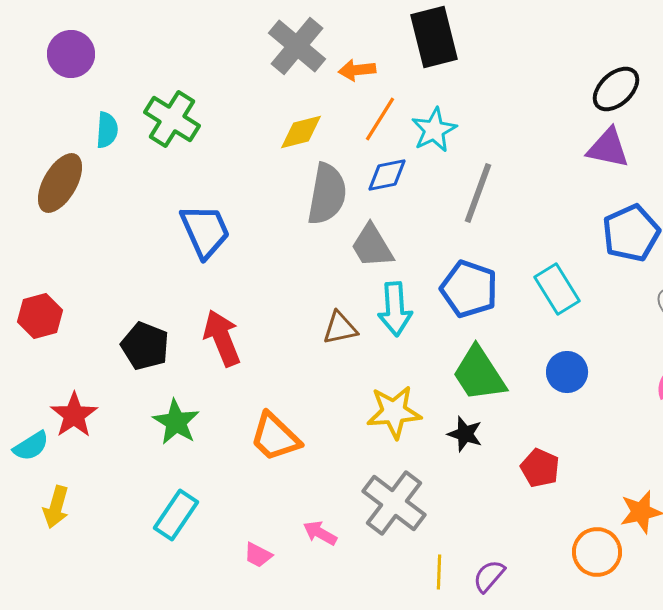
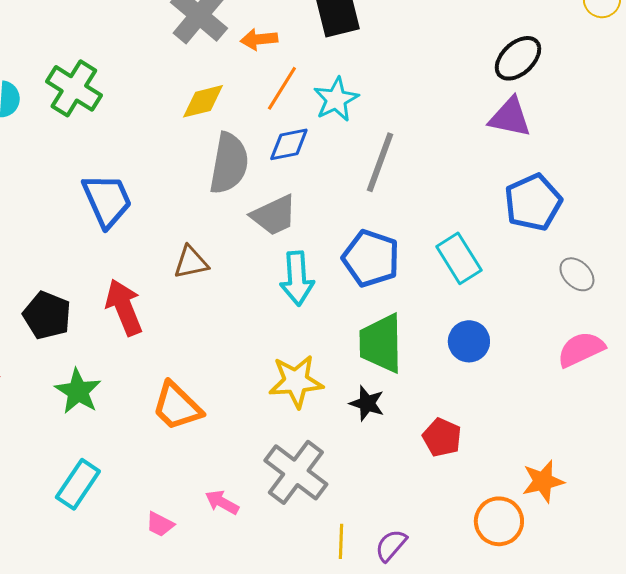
gray trapezoid: (372, 246) -> (274, 215), turned -84
brown triangle: (340, 328) -> (191, 262), moved
green trapezoid: (479, 374) -> (381, 343), turned 32

